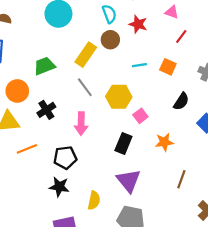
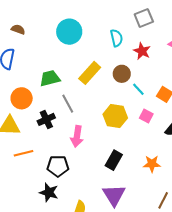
brown circle: (110, 40) -> (122, 74), moved
cyan line: (139, 65) -> (138, 89), turned 48
gray line: (85, 87) -> (68, 104), moved
pink square: (140, 116) -> (146, 116), moved, turned -32

